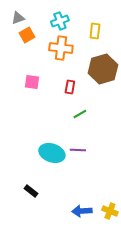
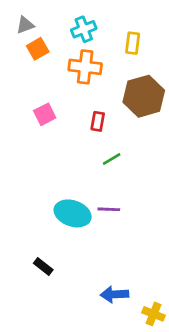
pink square: (32, 82) -> (45, 114), turned -35
yellow cross: (110, 211) -> (154, 314), moved

